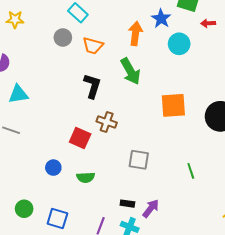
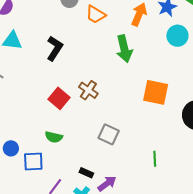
black L-shape: (92, 86) -> (55, 48), moved
blue circle: (53, 168) -> (11, 148), moved
blue square: (57, 218) -> (33, 162), moved, turned -35

